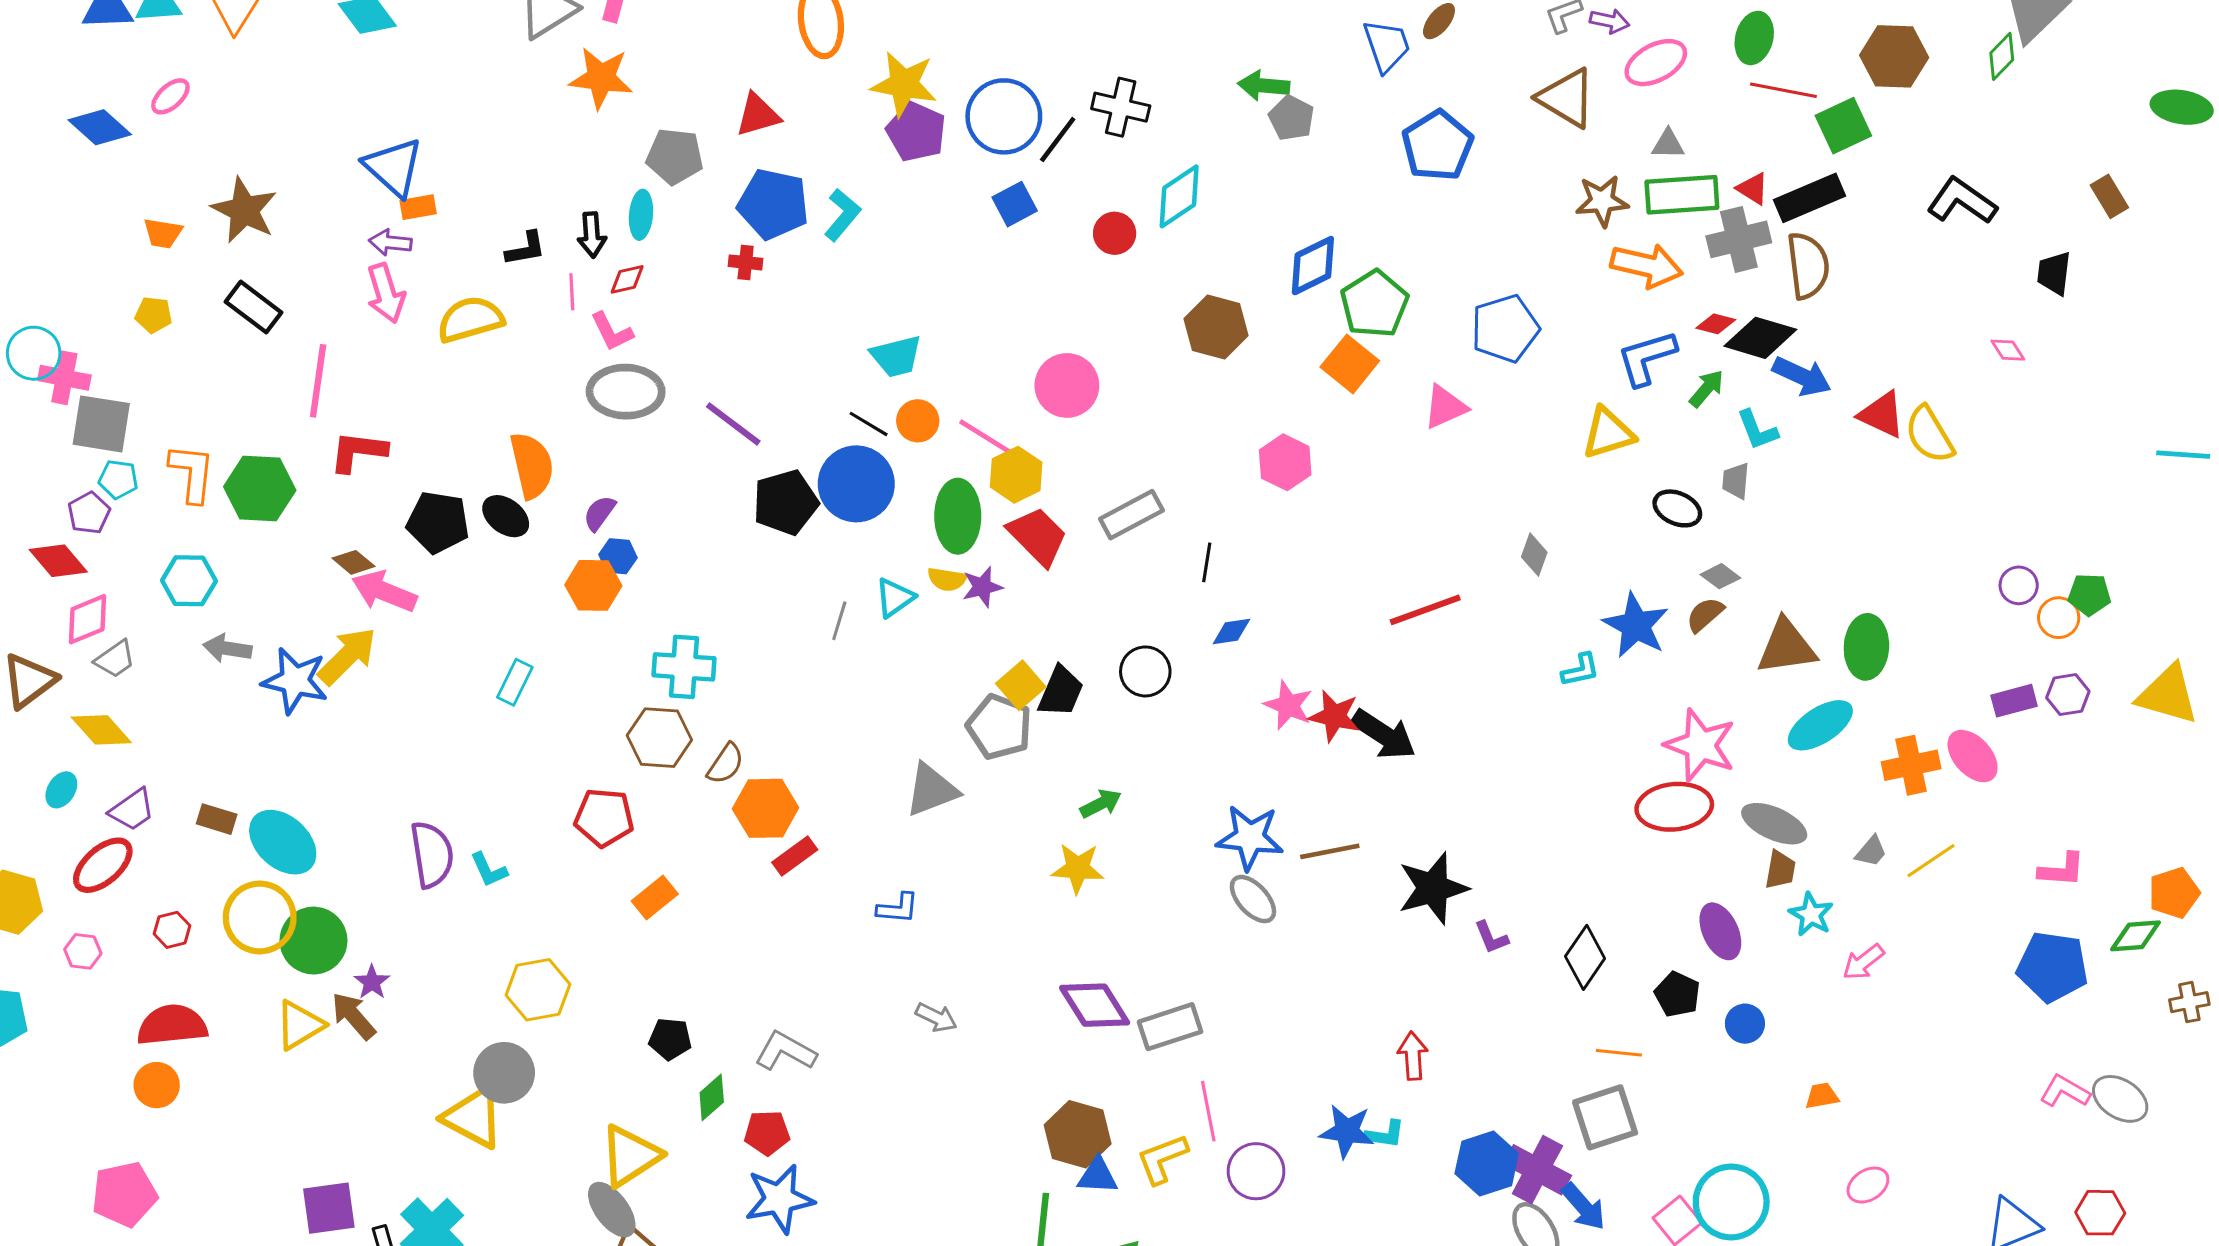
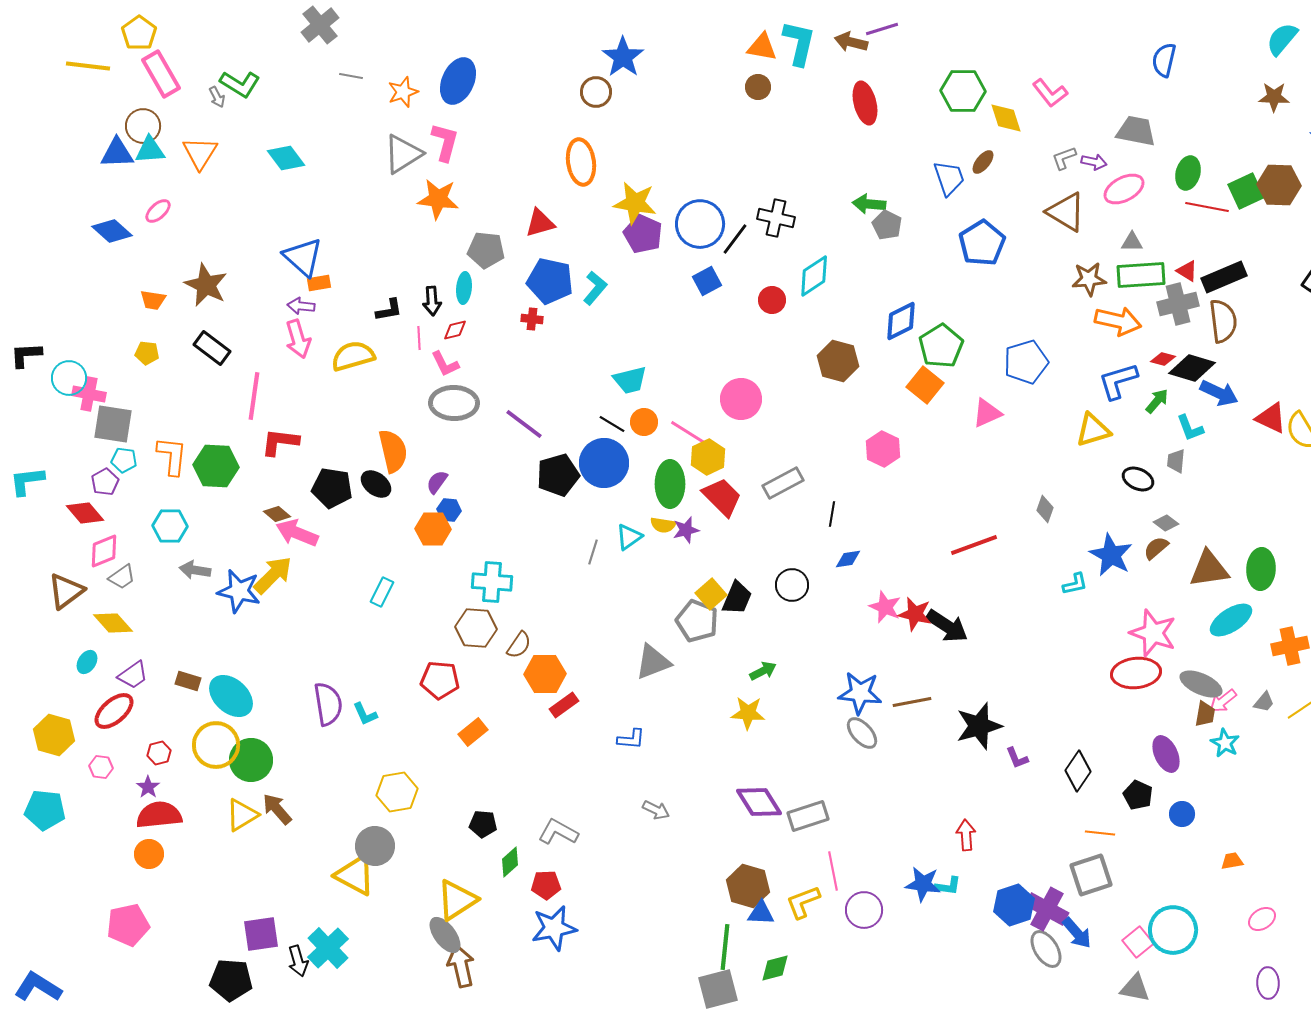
green square: (1843, 126) -> (1246, 191), moved
pink arrow: (1863, 962) -> (1223, 701), moved
purple star: (372, 982) -> (148, 787), moved

